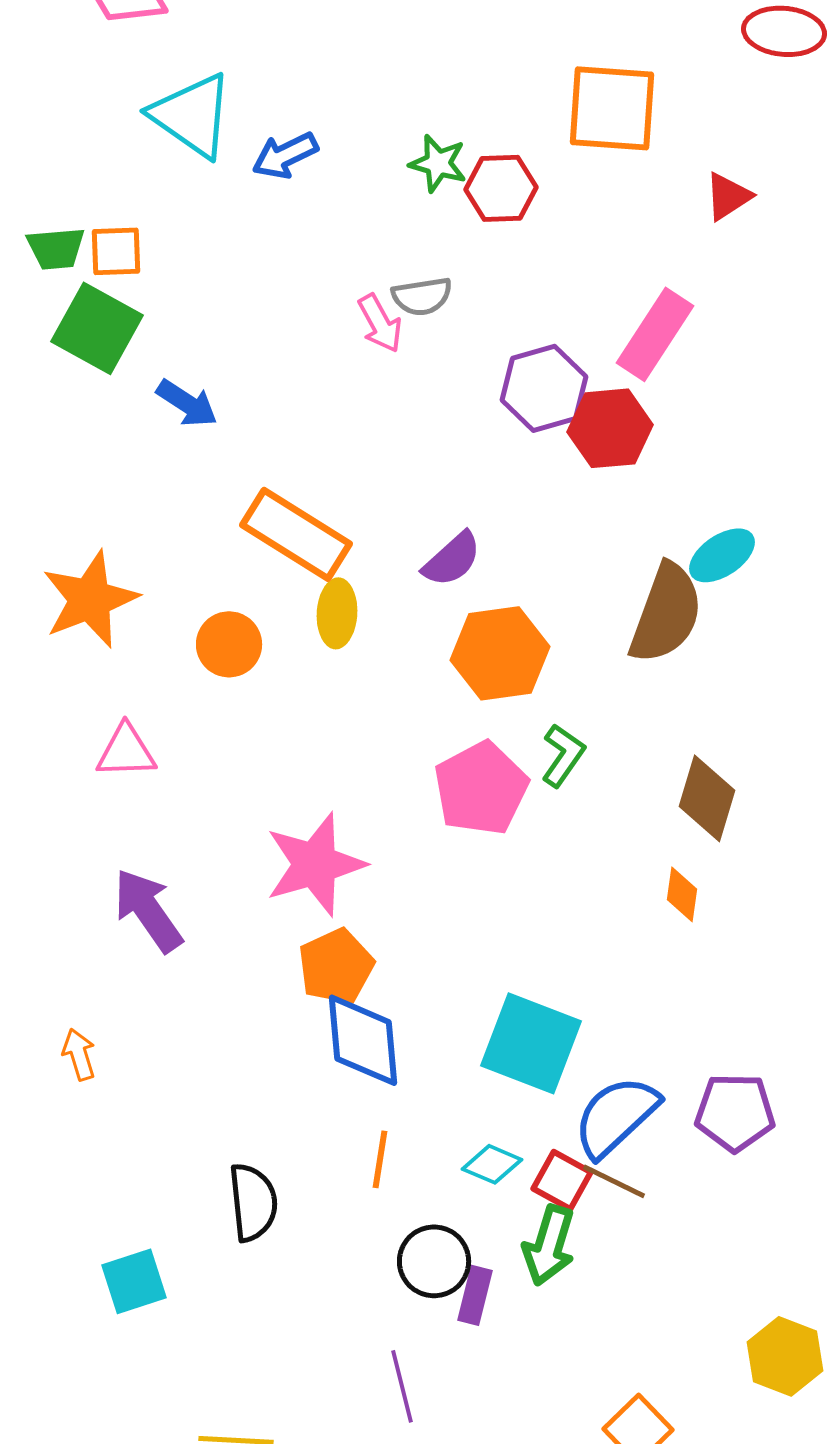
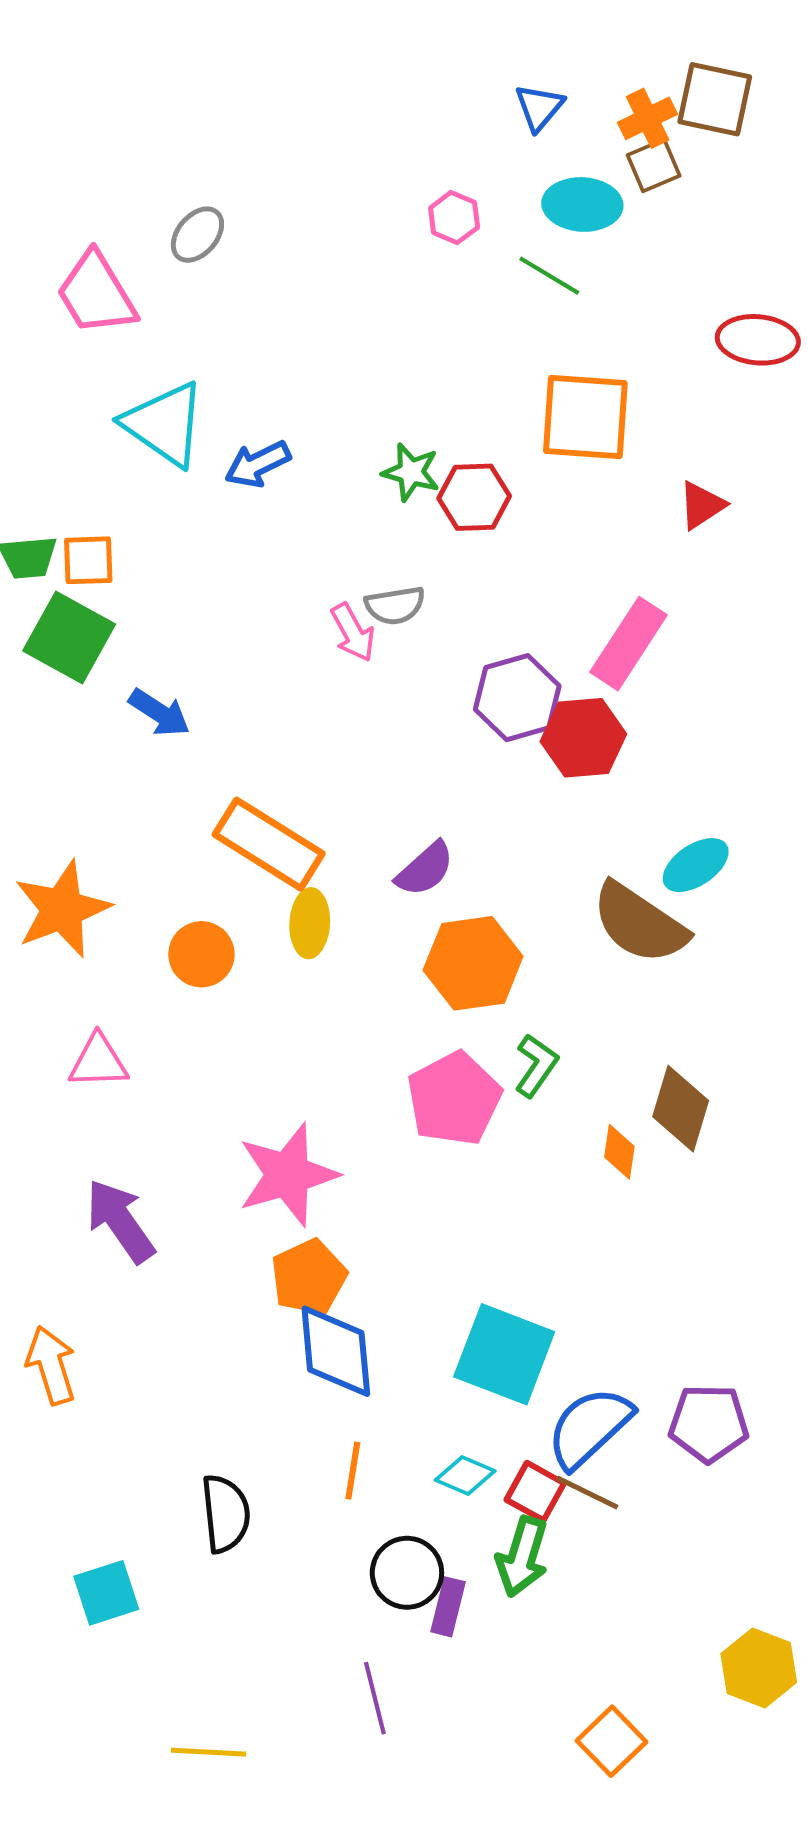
brown semicircle: (666, 613) -> (640, 923), turned 104
orange diamond: (682, 894) -> (619, 1152), moved
orange arrow: (79, 1054) -> (51, 1365), size x1.5

